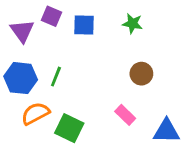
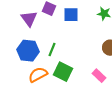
green square: (69, 128) -> (63, 72), moved

